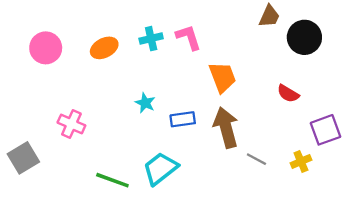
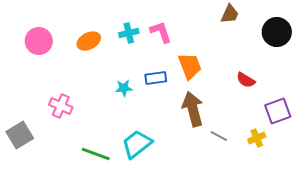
black circle: (304, 37) -> (277, 32), moved
cyan star: (145, 103) -> (124, 88), turned -30
blue rectangle: (183, 119) -> (156, 78), moved

